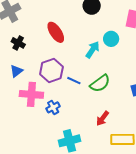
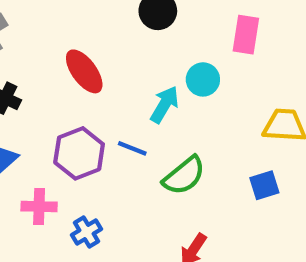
blue line: (74, 81) -> (132, 148), moved
pink cross: (31, 94) -> (39, 206), size x0.7

